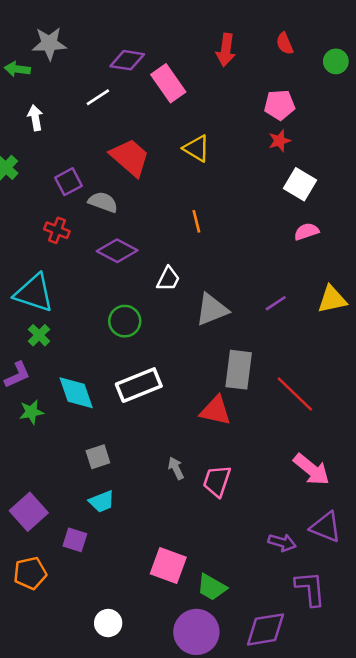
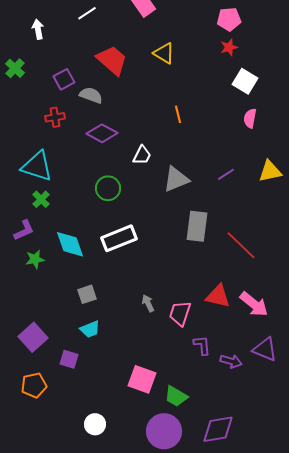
orange line: (196, 221) -> (178, 114), moved
red cross: (57, 230) -> (55, 117), turned -30
pink semicircle: (306, 232) -> (250, 118), turned -60
red triangle: (216, 411) -> (218, 296), moved
purple L-shape: (310, 588) -> (202, 345), moved, size x0.7

